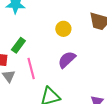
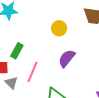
pink line: (31, 68) -> (33, 72), turned 45

